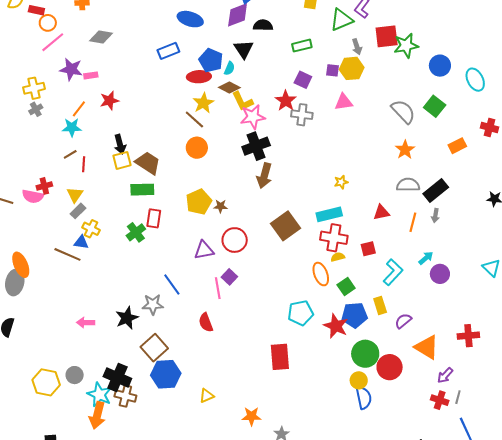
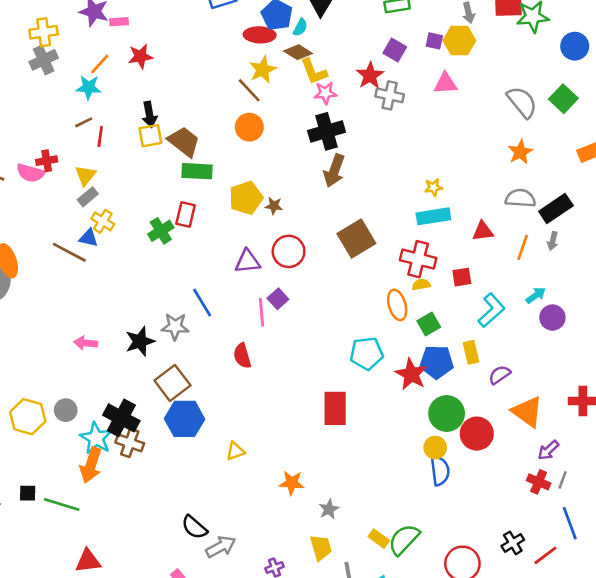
gray cross: (36, 109) -> (44, 60), size x1.5
pink star: (253, 117) -> (325, 93), size x0.7
green rectangle: (142, 190) -> (197, 171), moved
cyan rectangle: (329, 214) -> (433, 216), moved

